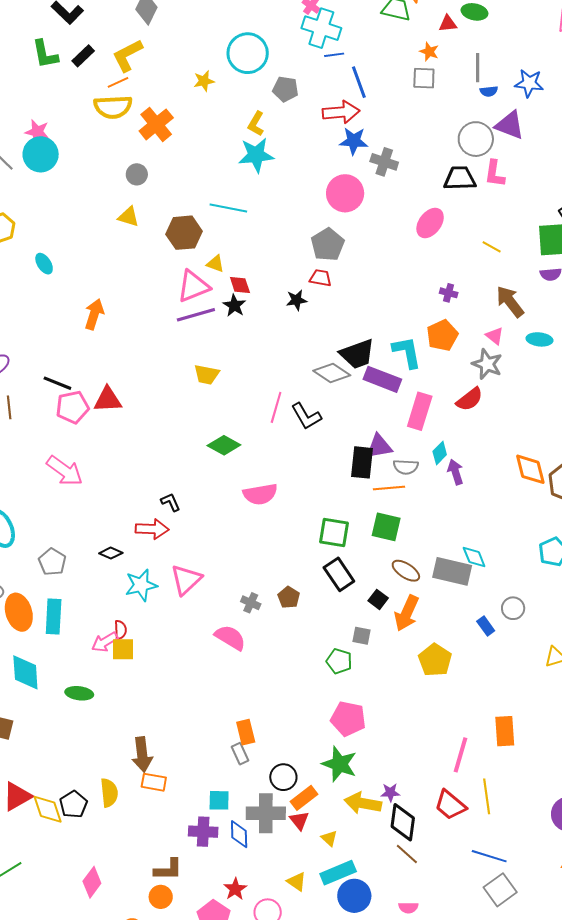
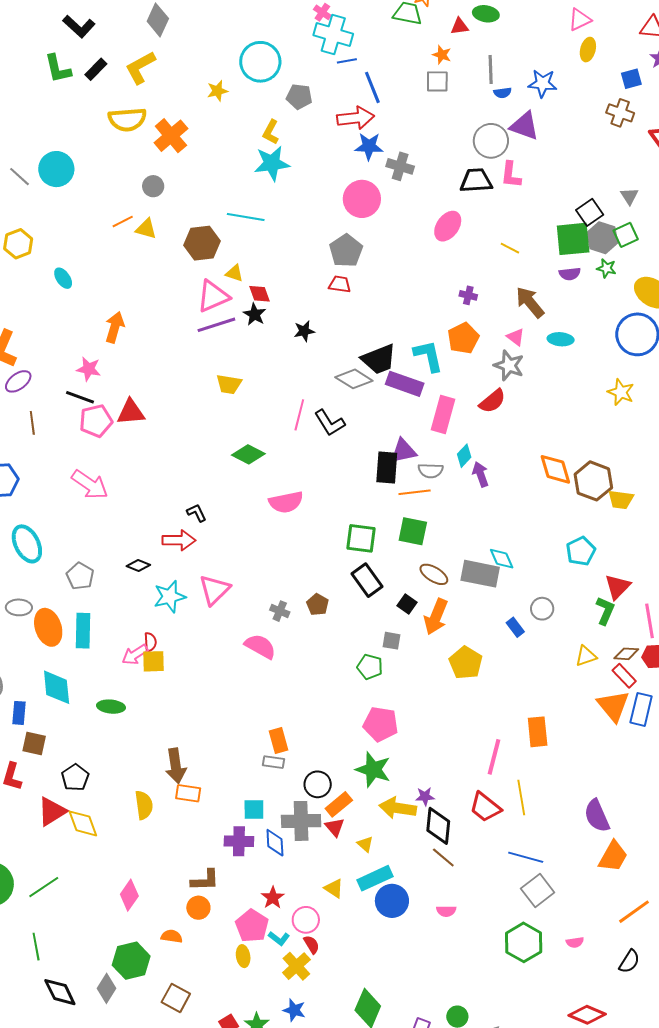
orange line: (118, 82) -> (123, 222), moved
pink star: (37, 132) -> (89, 369), moved
black star: (296, 300) -> (304, 331), moved
gray rectangle: (240, 754) -> (273, 762), turned -55
black pentagon: (73, 804) -> (75, 778), moved

